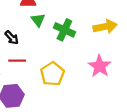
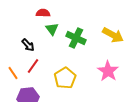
yellow arrow: (105, 27) -> (113, 35), turned 40
red line: (17, 61) -> (33, 66), turned -56

